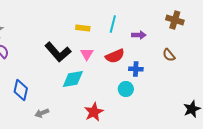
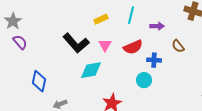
yellow rectangle: (83, 28) -> (101, 19), turned -32
brown semicircle: (169, 55) -> (178, 46), moved

